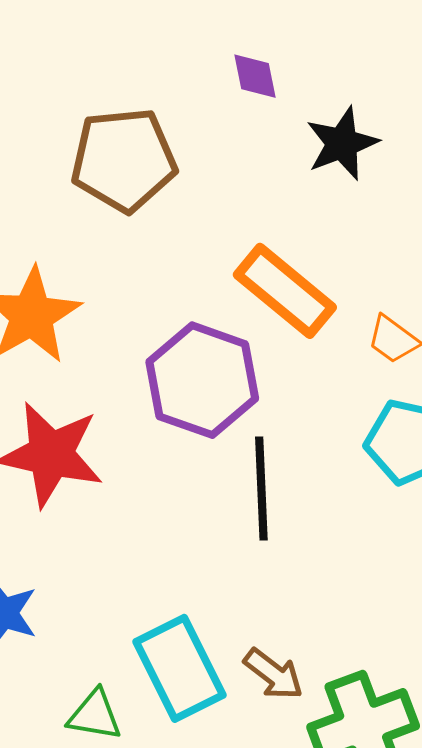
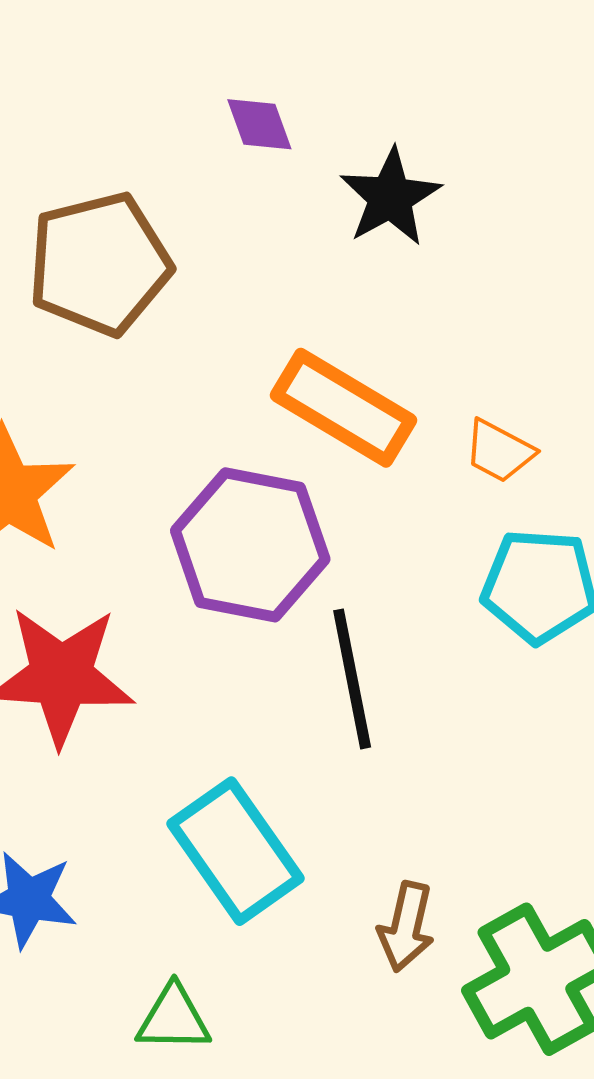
cyan rectangle: (179, 668) -> (236, 851), moved
brown arrow: (273, 674) -> (406, 927), turned 74

